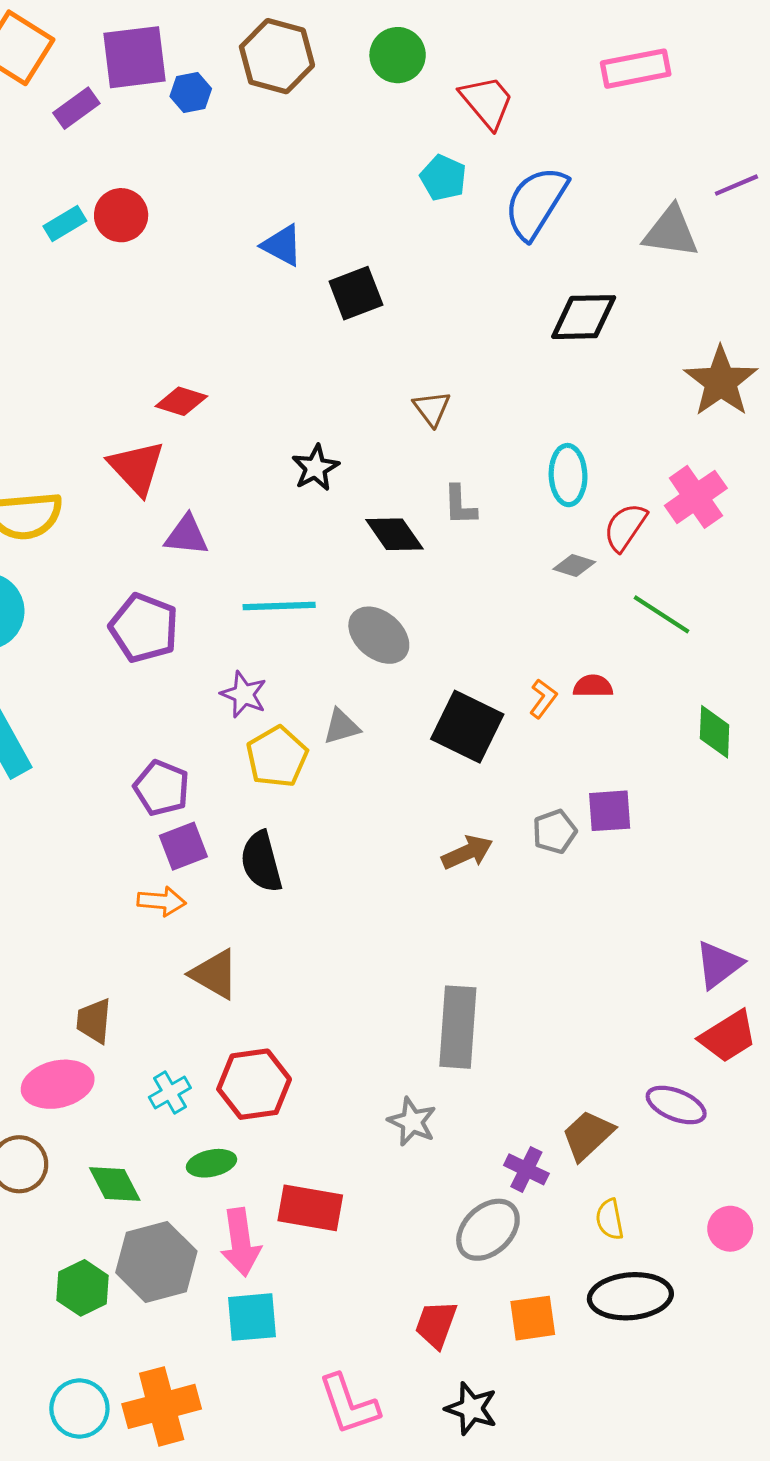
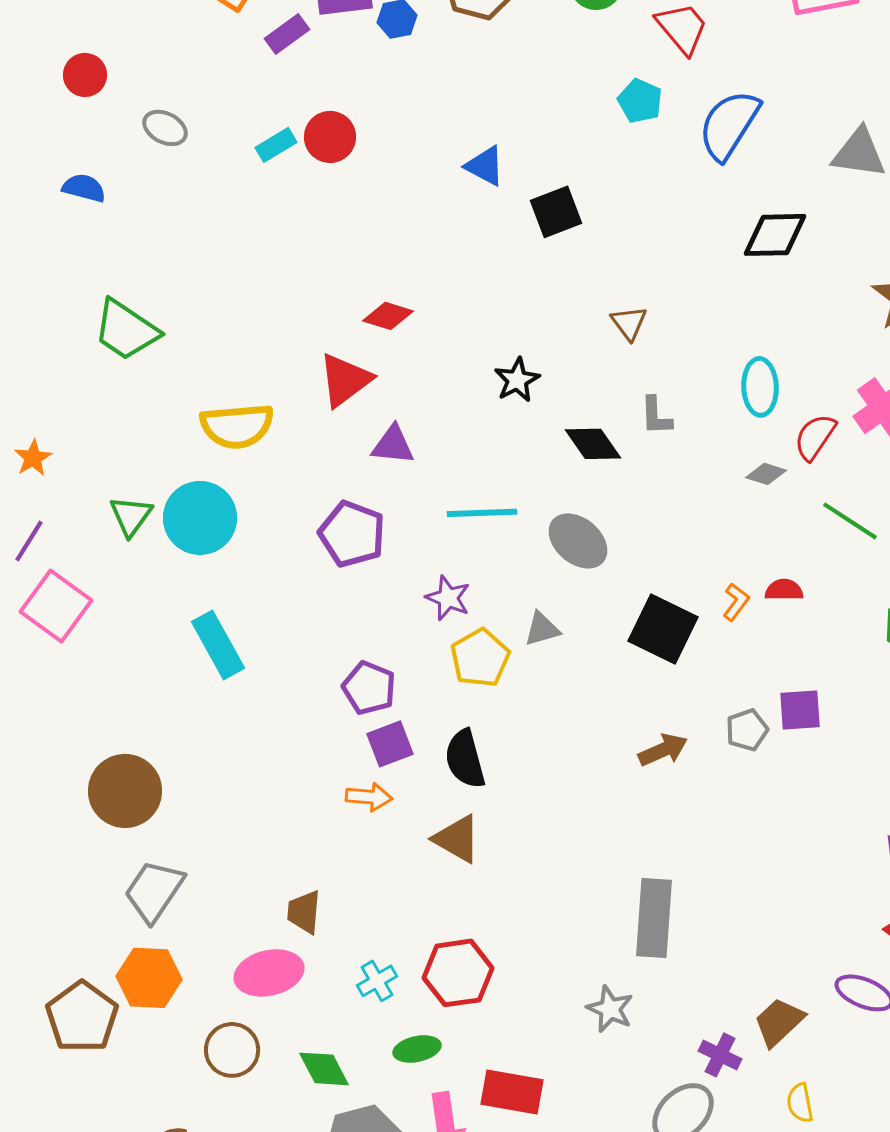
red triangle: (137, 468) -> (345, 380), turned 36
brown triangle: (215, 974) -> (457, 839), moved

